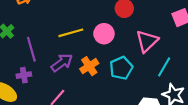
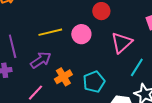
orange cross: (89, 66) -> (63, 77), moved
cyan pentagon: (121, 68) -> (94, 82), moved

